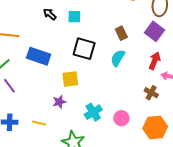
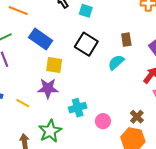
yellow square: (70, 79) -> (54, 65), moved
brown cross: (151, 93) -> (137, 117), moved
purple star: (59, 102) -> (48, 88), size x1.5

